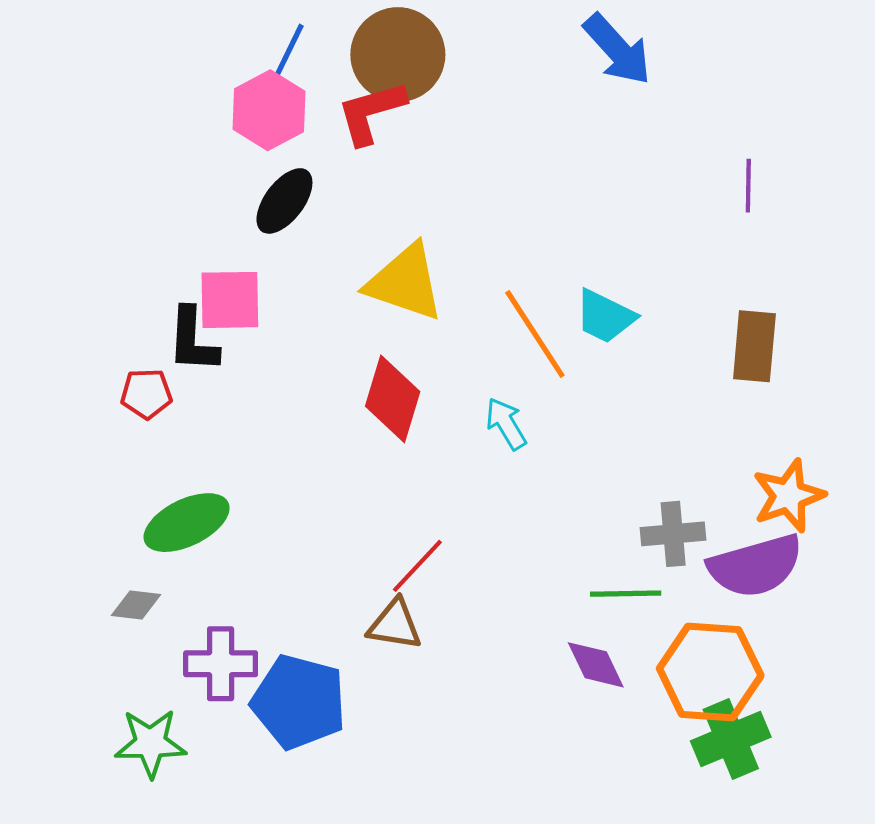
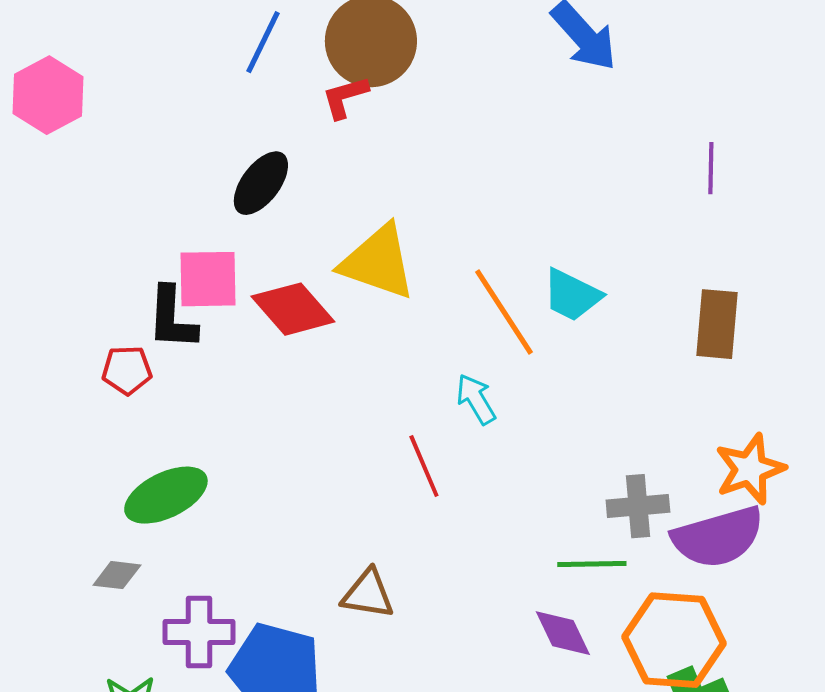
pink hexagon: (269, 110) -> (48, 95), moved
red L-shape: (371, 112) -> (345, 97), size x0.7
red diamond: (393, 399) -> (293, 309), moved, turned -58
red line: (417, 566) -> (424, 466), moved, turned -66

